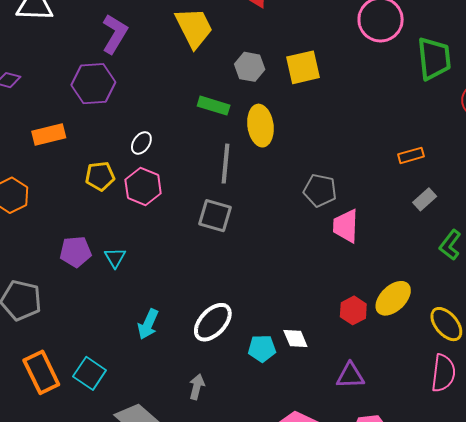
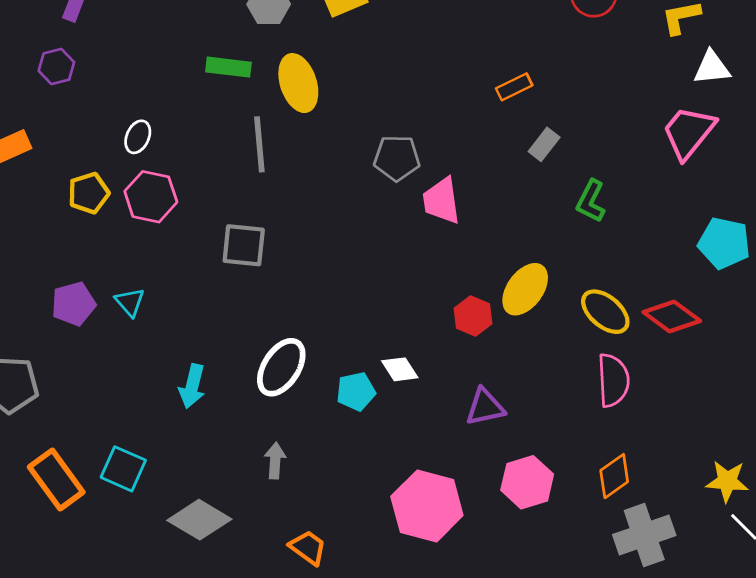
purple hexagon: (93, 84) -> (56, 67), size x0.6
gray square: (215, 216) -> (244, 245), moved

